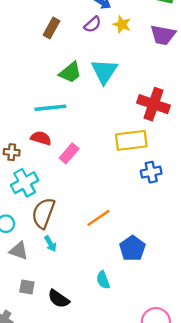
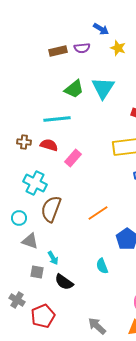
purple semicircle: (93, 24) -> (82, 48), moved, turned 35
brown rectangle: (52, 28) -> (58, 51), turned 48
brown cross: (12, 152) -> (24, 142), moved
cyan cross: (25, 183) -> (35, 183), turned -35
cyan arrow: (50, 244) -> (53, 258), moved

